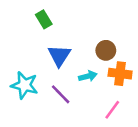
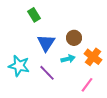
brown circle: (106, 50) -> (74, 38), moved
orange cross: (120, 74) -> (93, 57), turned 30

